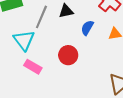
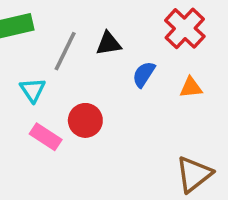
cyan triangle: (24, 40) -> (33, 90), size x0.7
red circle: (68, 55) -> (85, 120), moved

